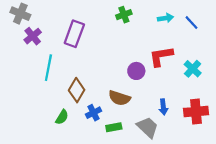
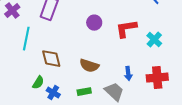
purple circle: (136, 71) -> (94, 23), moved
brown diamond: (77, 90) -> (51, 59), turned -45
blue cross: (93, 113) -> (53, 93), moved, turned -32

